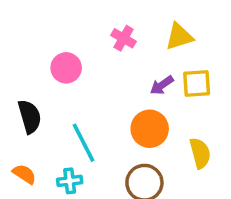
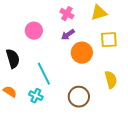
purple arrow: (162, 85) -> (68, 35), moved
orange circle: (150, 129) -> (82, 53), moved
cyan cross: (70, 181) -> (36, 96), turned 32

